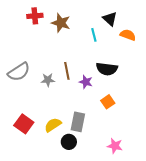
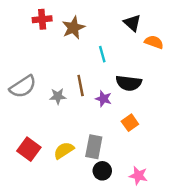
brown star: (61, 23) -> (73, 28), turned 30
cyan line: (94, 35) -> (102, 54), moved
black circle: (69, 142) -> (102, 171), moved

